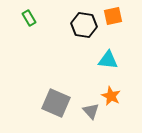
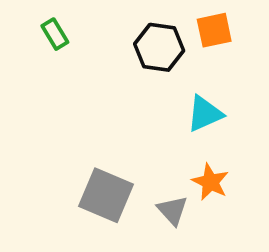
cyan triangle: (108, 60) -> (205, 114), turned -30

